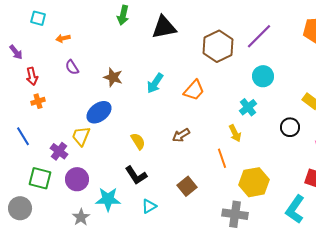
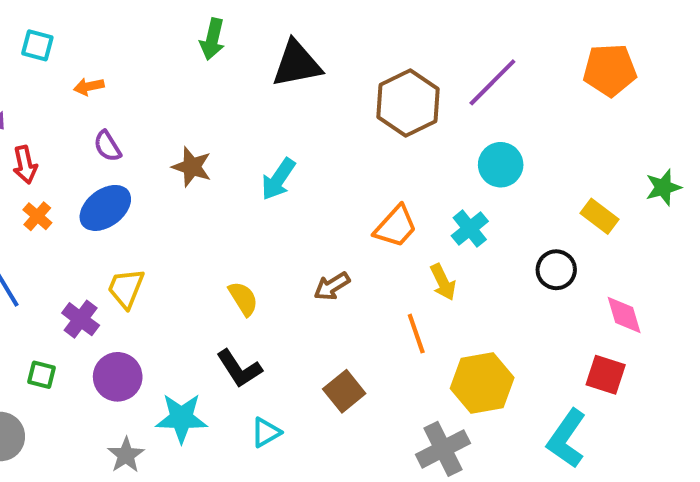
orange trapezoid: (194, 90) -> (396, 227), moved
orange cross: (38, 101) -> (37, 216), turned -32
blue ellipse: (99, 112) -> (105, 208), moved
green square: (40, 178) -> (41, 375), size x0.6
gray cross: (235, 214) -> (443, 449), turned -35

